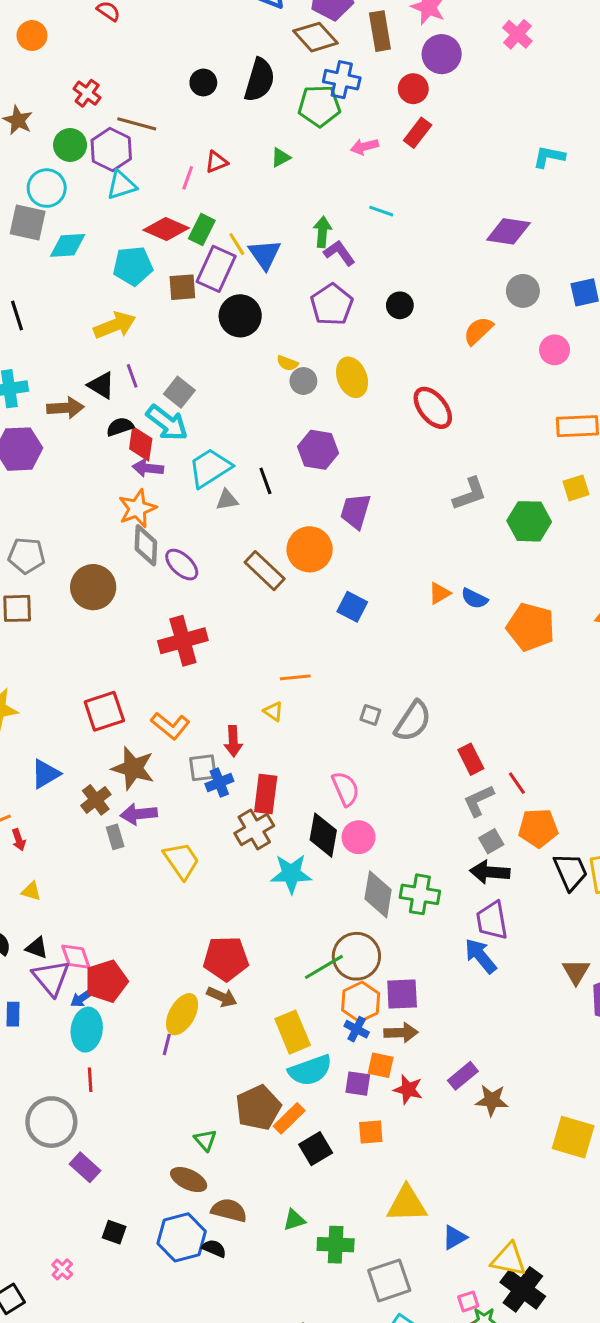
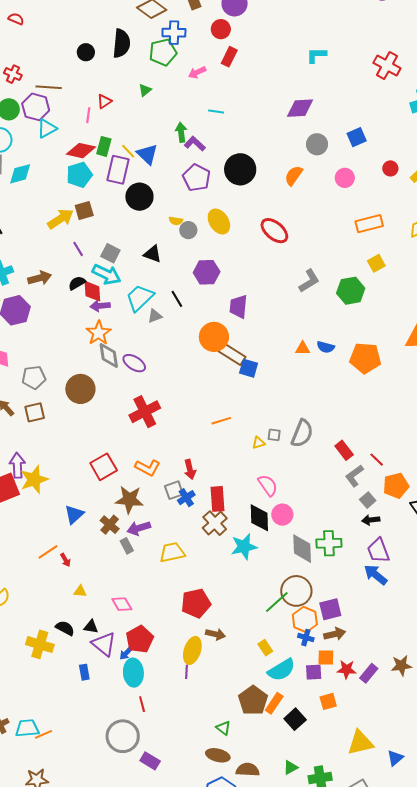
cyan pentagon: (133, 266) -> (79, 175), moved
brown square: (182, 287) -> (84, 211), moved
black circle: (400, 305) -> (240, 169), size x1.8
black triangle: (101, 385) -> (153, 254), moved
brown rectangle: (265, 571) -> (232, 354), moved
orange triangle: (440, 593) -> (303, 348), turned 42
yellow triangle: (273, 711) -> (259, 443), moved, turned -40
yellow trapezoid: (181, 861) -> (172, 552), turned -56
black arrow: (490, 872) -> (371, 520), size x0.7
pink diamond: (76, 957) -> (122, 604), moved
red pentagon: (226, 959) -> (196, 603), moved
yellow rectangle: (293, 1032) -> (265, 648), size x0.6
purple rectangle: (463, 1076) -> (369, 673), moved

